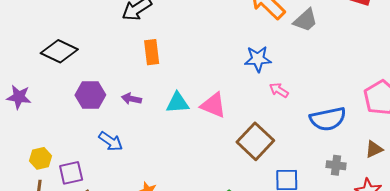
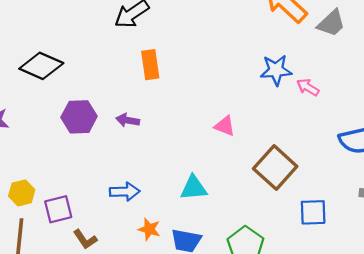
pink arrow: (279, 90) -> (308, 87), moved
cyan triangle: (178, 103) -> (194, 188), moved
pink triangle: (213, 105) -> (225, 126), size x0.7
blue arrow: (111, 141) -> (125, 192), moved, turned -35

